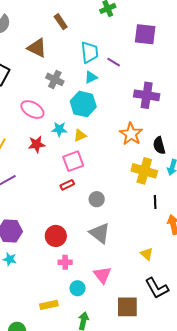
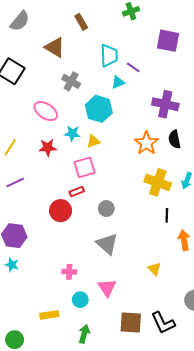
cyan triangle: (91, 77) -> (118, 82), moved
black semicircle: (159, 145) -> (174, 139), moved
red circle: (56, 236) -> (61, 211), moved
black L-shape: (157, 288) -> (163, 323), moved

